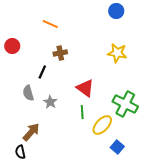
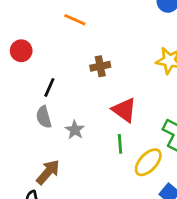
brown cross: (60, 53) -> (100, 66), moved
black line: (42, 72) -> (49, 87), moved

